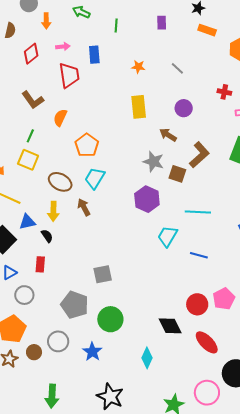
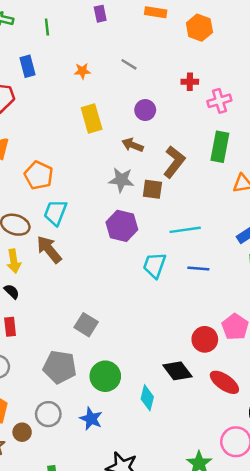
brown arrow: (84, 207) -> (49, 249), size x1.4
blue line: (199, 255) -> (198, 269), moved
gray square: (103, 274) -> (86, 325), turned -36
cyan diamond: (147, 358) -> (147, 398), moved

